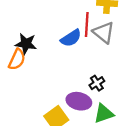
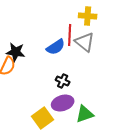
black cross: (97, 83) -> (63, 81), moved, turned -32
purple ellipse: (79, 101) -> (63, 103), turned -30

